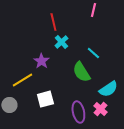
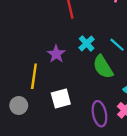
cyan cross: (61, 42) -> (87, 43), moved
yellow line: (22, 80) -> (34, 76), turned -50

